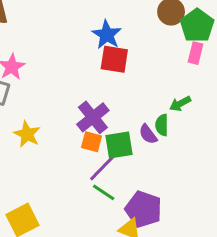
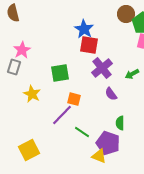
purple cross: (93, 117) -> (102, 68), moved
green semicircle: (162, 125) -> (120, 123), moved
green square: (119, 145) -> (60, 73), moved
purple line: (104, 166) -> (62, 115), moved

